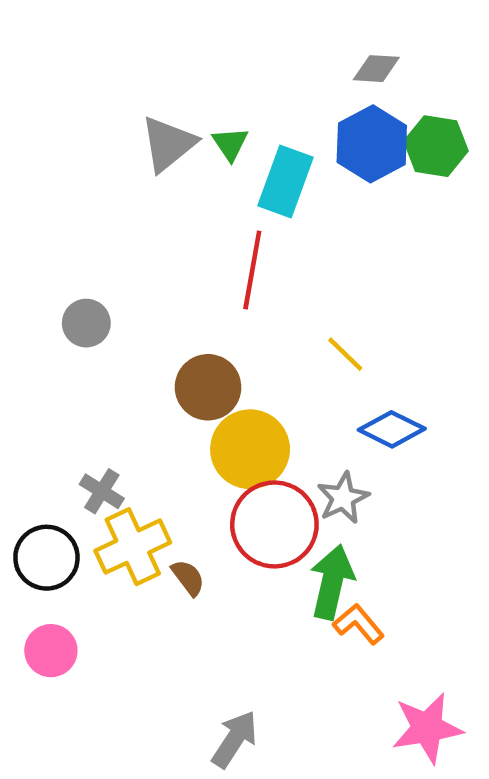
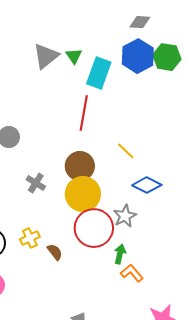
brown circle: (208, 387) -> (80, 166), moved
gray cross: (102, 491) -> (36, 183), moved
yellow cross: (133, 547) -> (30, 238), size x0.6
green arrow: (332, 582) -> (120, 254), size x0.6

